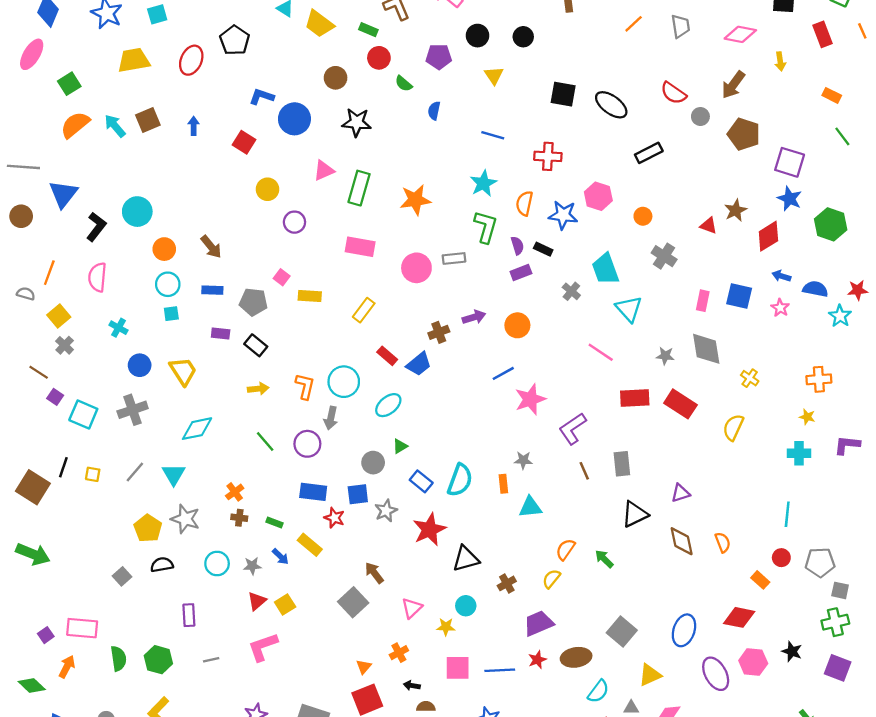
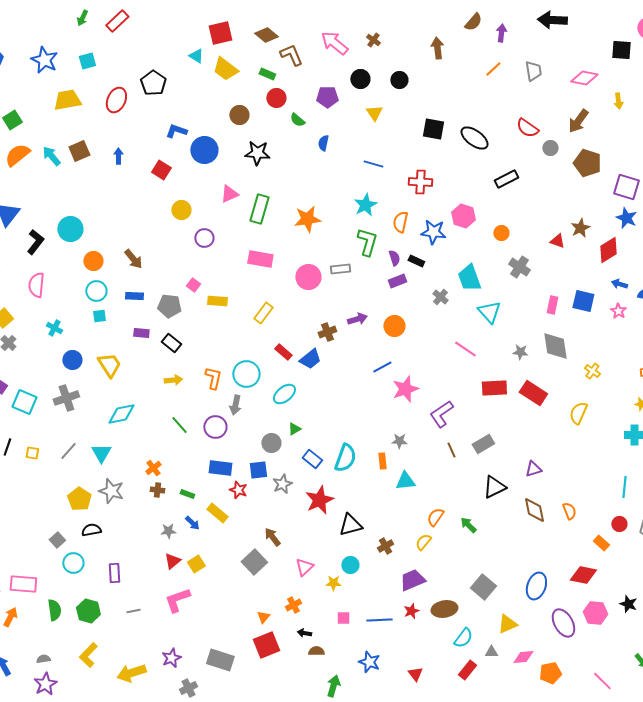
gray rectangle: (622, 464) -> (483, 444), turned 65
cyan circle: (217, 563) -> (73, 563), moved
pink square: (458, 668) -> (343, 618), size x0.6

